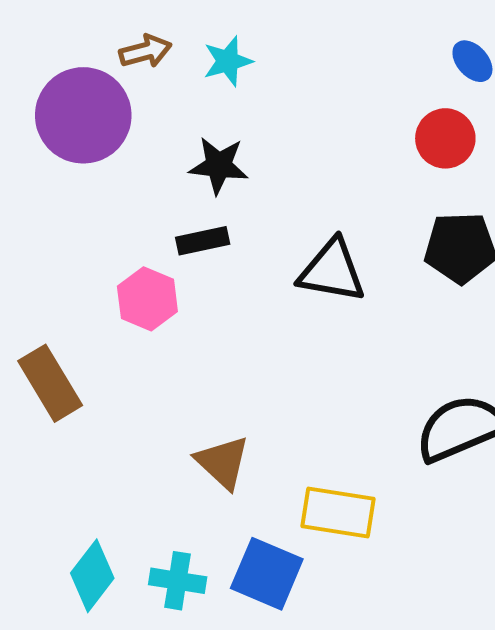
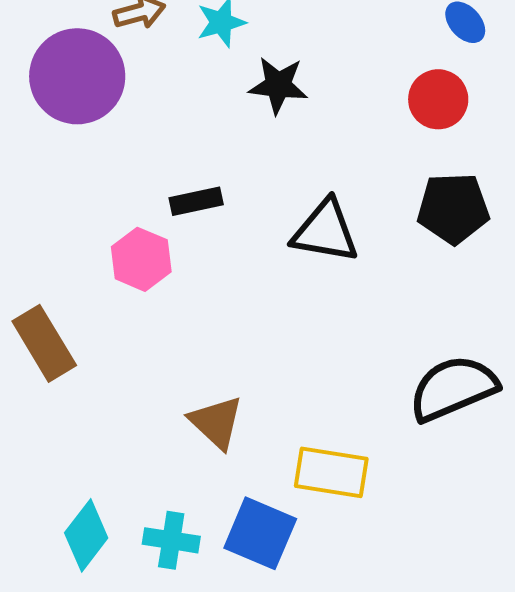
black star: (219, 165) -> (278, 85), moved

